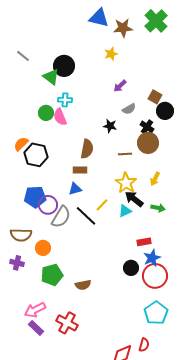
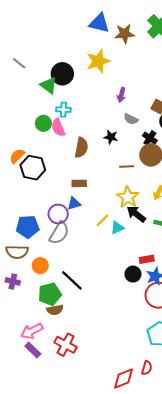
yellow star: (111, 54) -> (98, 61), moved, size x1.6
purple arrow: (120, 86) -> (121, 95), turned -32
gray semicircle: (129, 109) -> (131, 119), turned 56
brown semicircle: (87, 149) -> (81, 148), moved
blue pentagon: (35, 197) -> (28, 227), moved
purple circle: (48, 205) -> (58, 214), moved
cyan triangle: (125, 211) -> (117, 228), moved
black line: (86, 216) -> (72, 280), moved
black circle: (131, 268) -> (133, 274), moved
brown semicircle: (83, 285) -> (55, 310), moved

